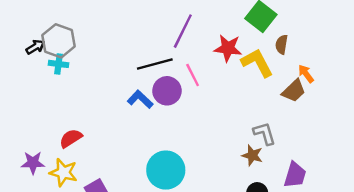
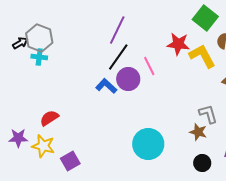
purple line: (183, 31) -> (117, 30), moved
black line: (155, 64) -> (118, 57), turned -40
cyan circle: (166, 170) -> (148, 144), moved

